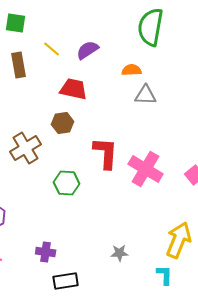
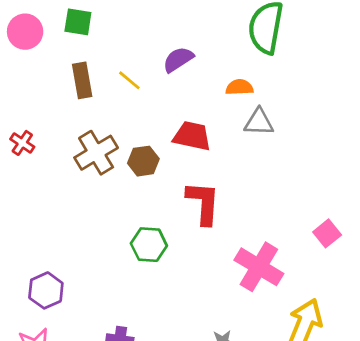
yellow line: (52, 49) -> (129, 80), moved
red trapezoid: (74, 89) -> (192, 136), moved
brown cross: (26, 148) -> (96, 153), moved
pink cross: (146, 169) -> (259, 267), moved

